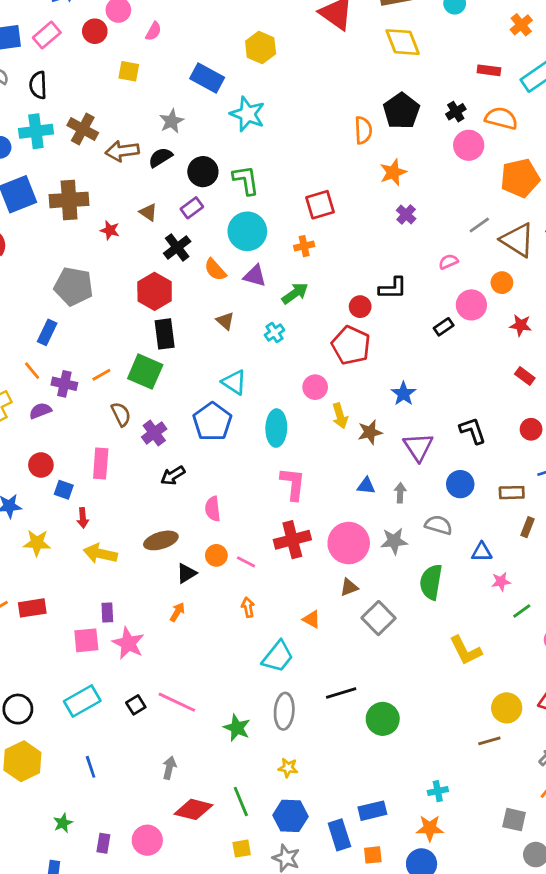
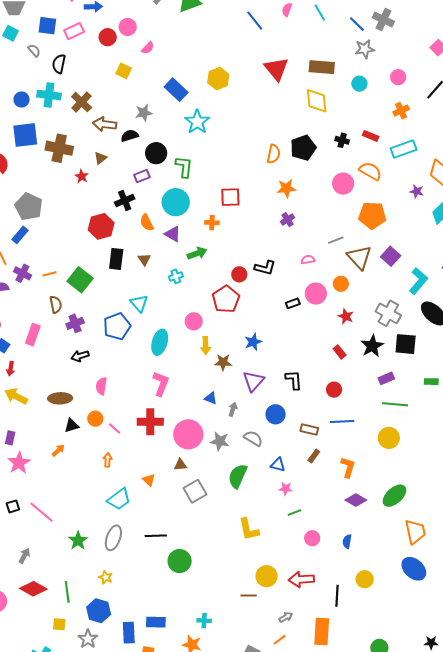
black cross: (456, 112) -> (342, 140), moved, turned 32
brown triangle: (148, 212) -> (100, 158), moved, turned 32
gray pentagon: (74, 286) -> (29, 207), moved
black rectangle: (165, 334) -> (116, 259), moved

